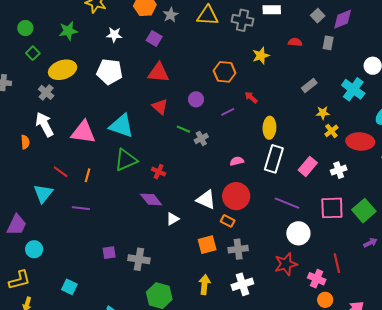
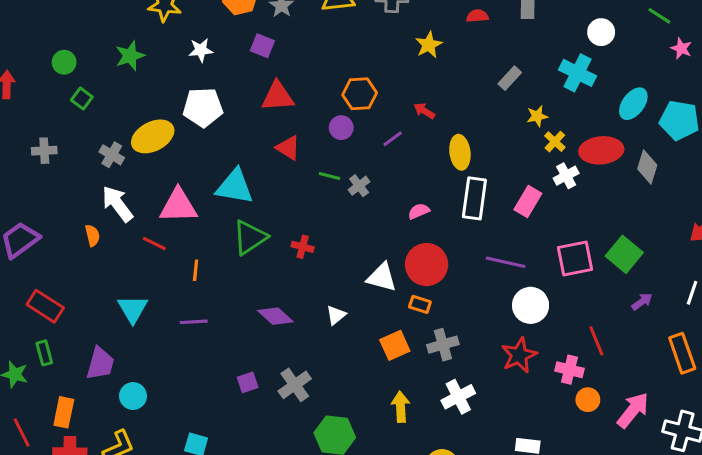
yellow ellipse: (63, 70) -> (153, 136), moved
orange hexagon: (225, 72) -> (360, 94), moved
white cross: (339, 170) -> (566, 176), moved
red line: (61, 172) -> (154, 244), moved
purple diamond: (151, 199) -> (275, 316), moved
gray cross: (139, 259) -> (295, 385), turned -35

